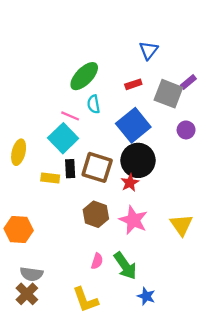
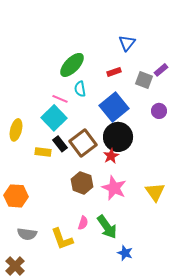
gray square: (168, 94) -> (144, 80), size x0.7
brown square: (97, 167) -> (83, 143), turned 36
black rectangle: (70, 169) -> (60, 144), turned -35
brown cross: (27, 294) -> (15, 266), moved
yellow L-shape: (85, 300) -> (62, 239), moved

